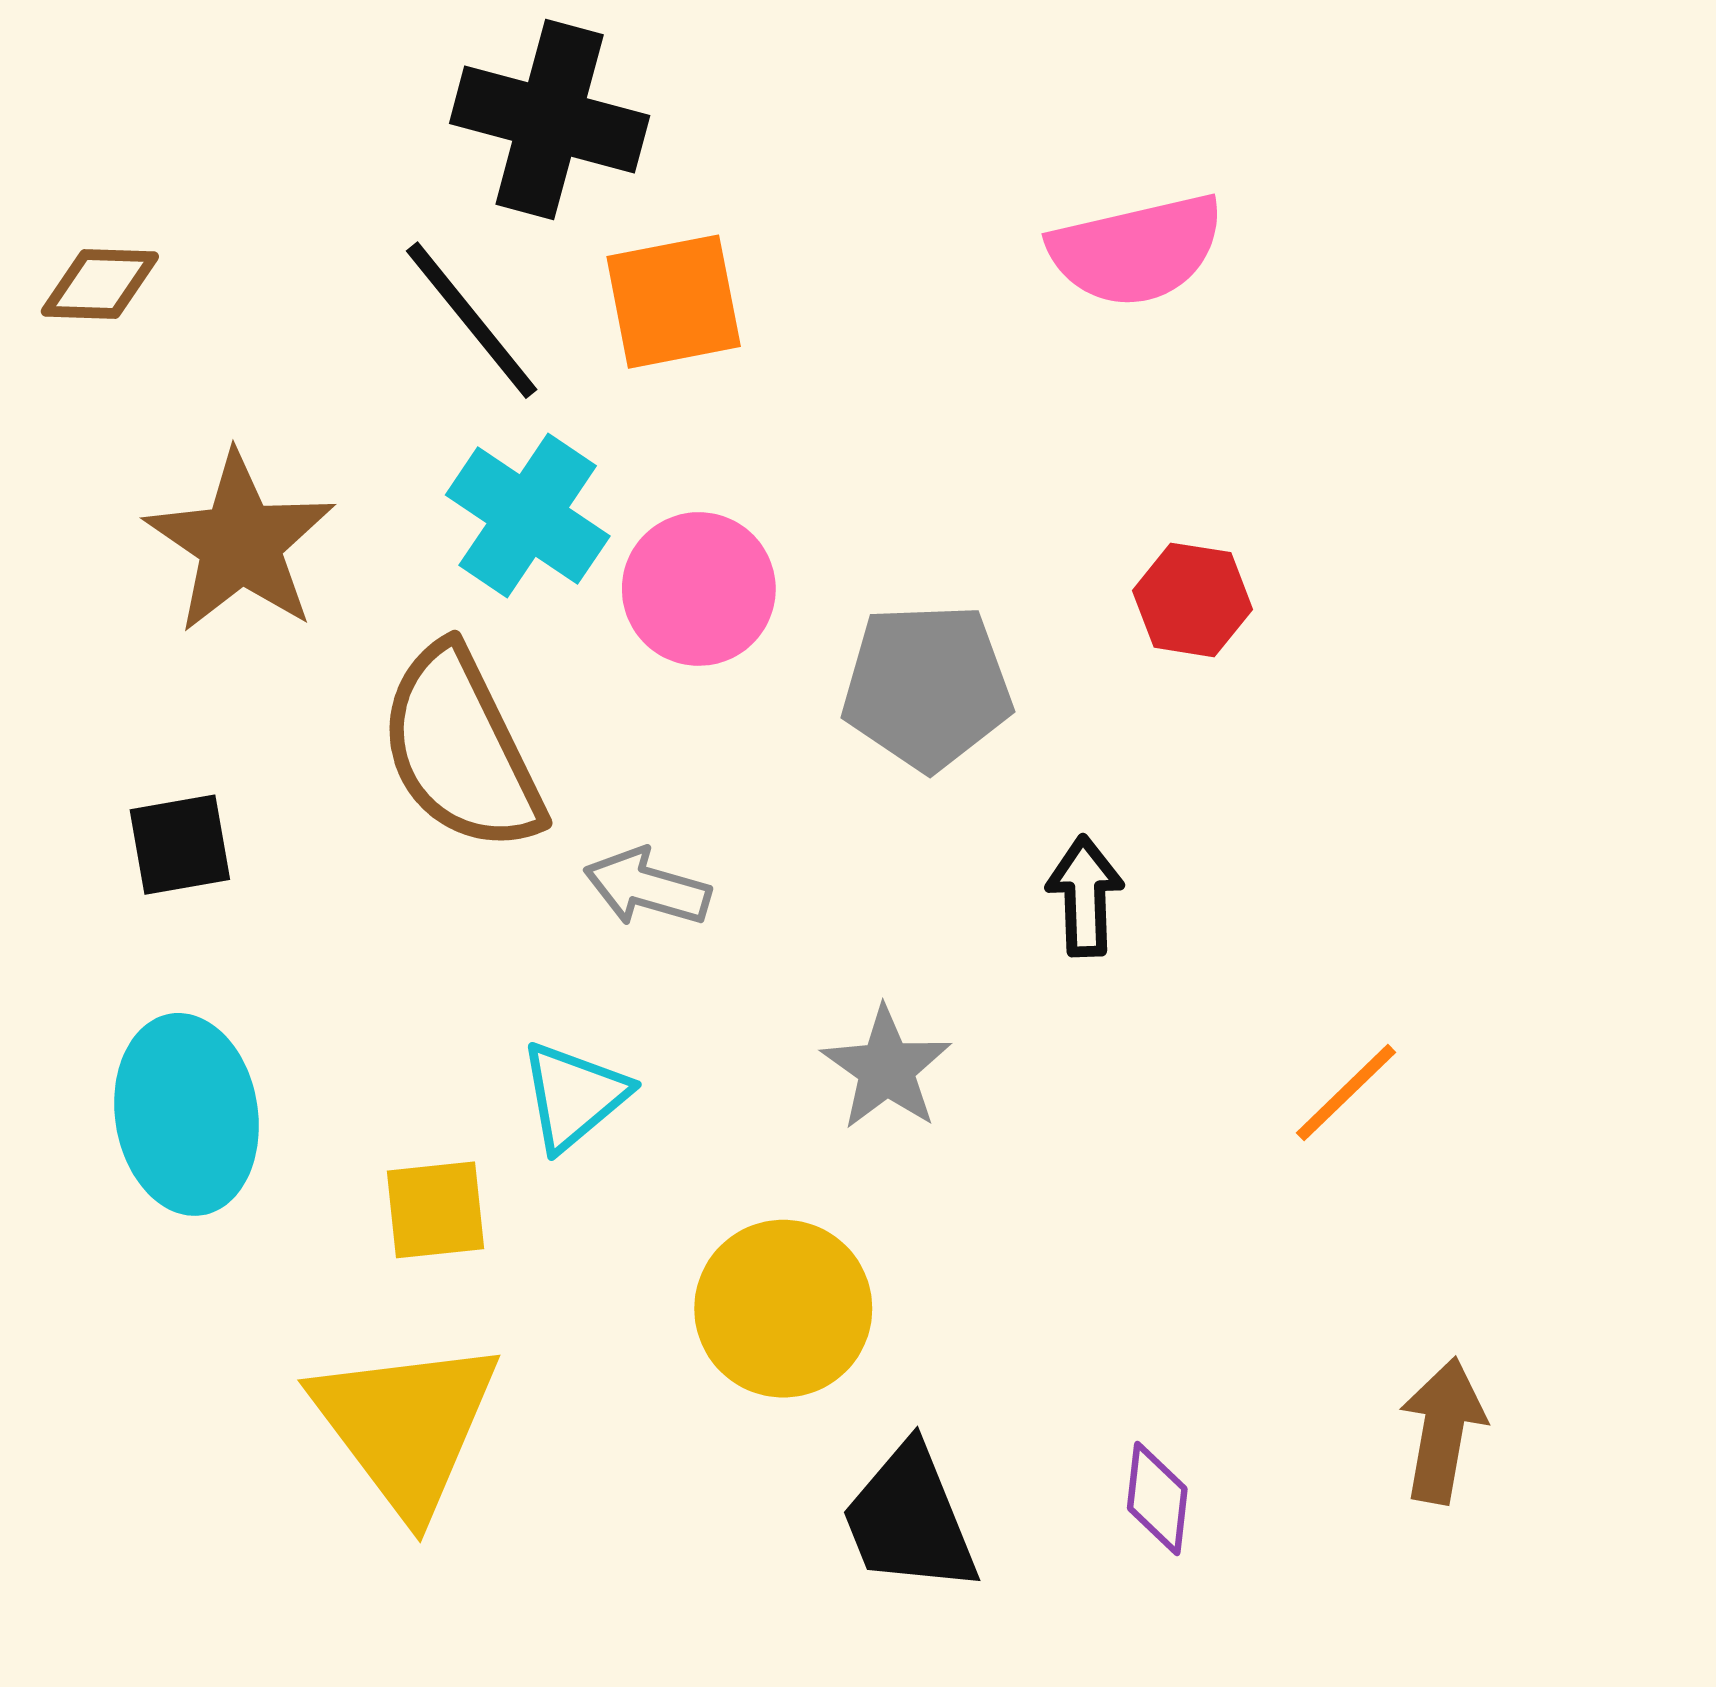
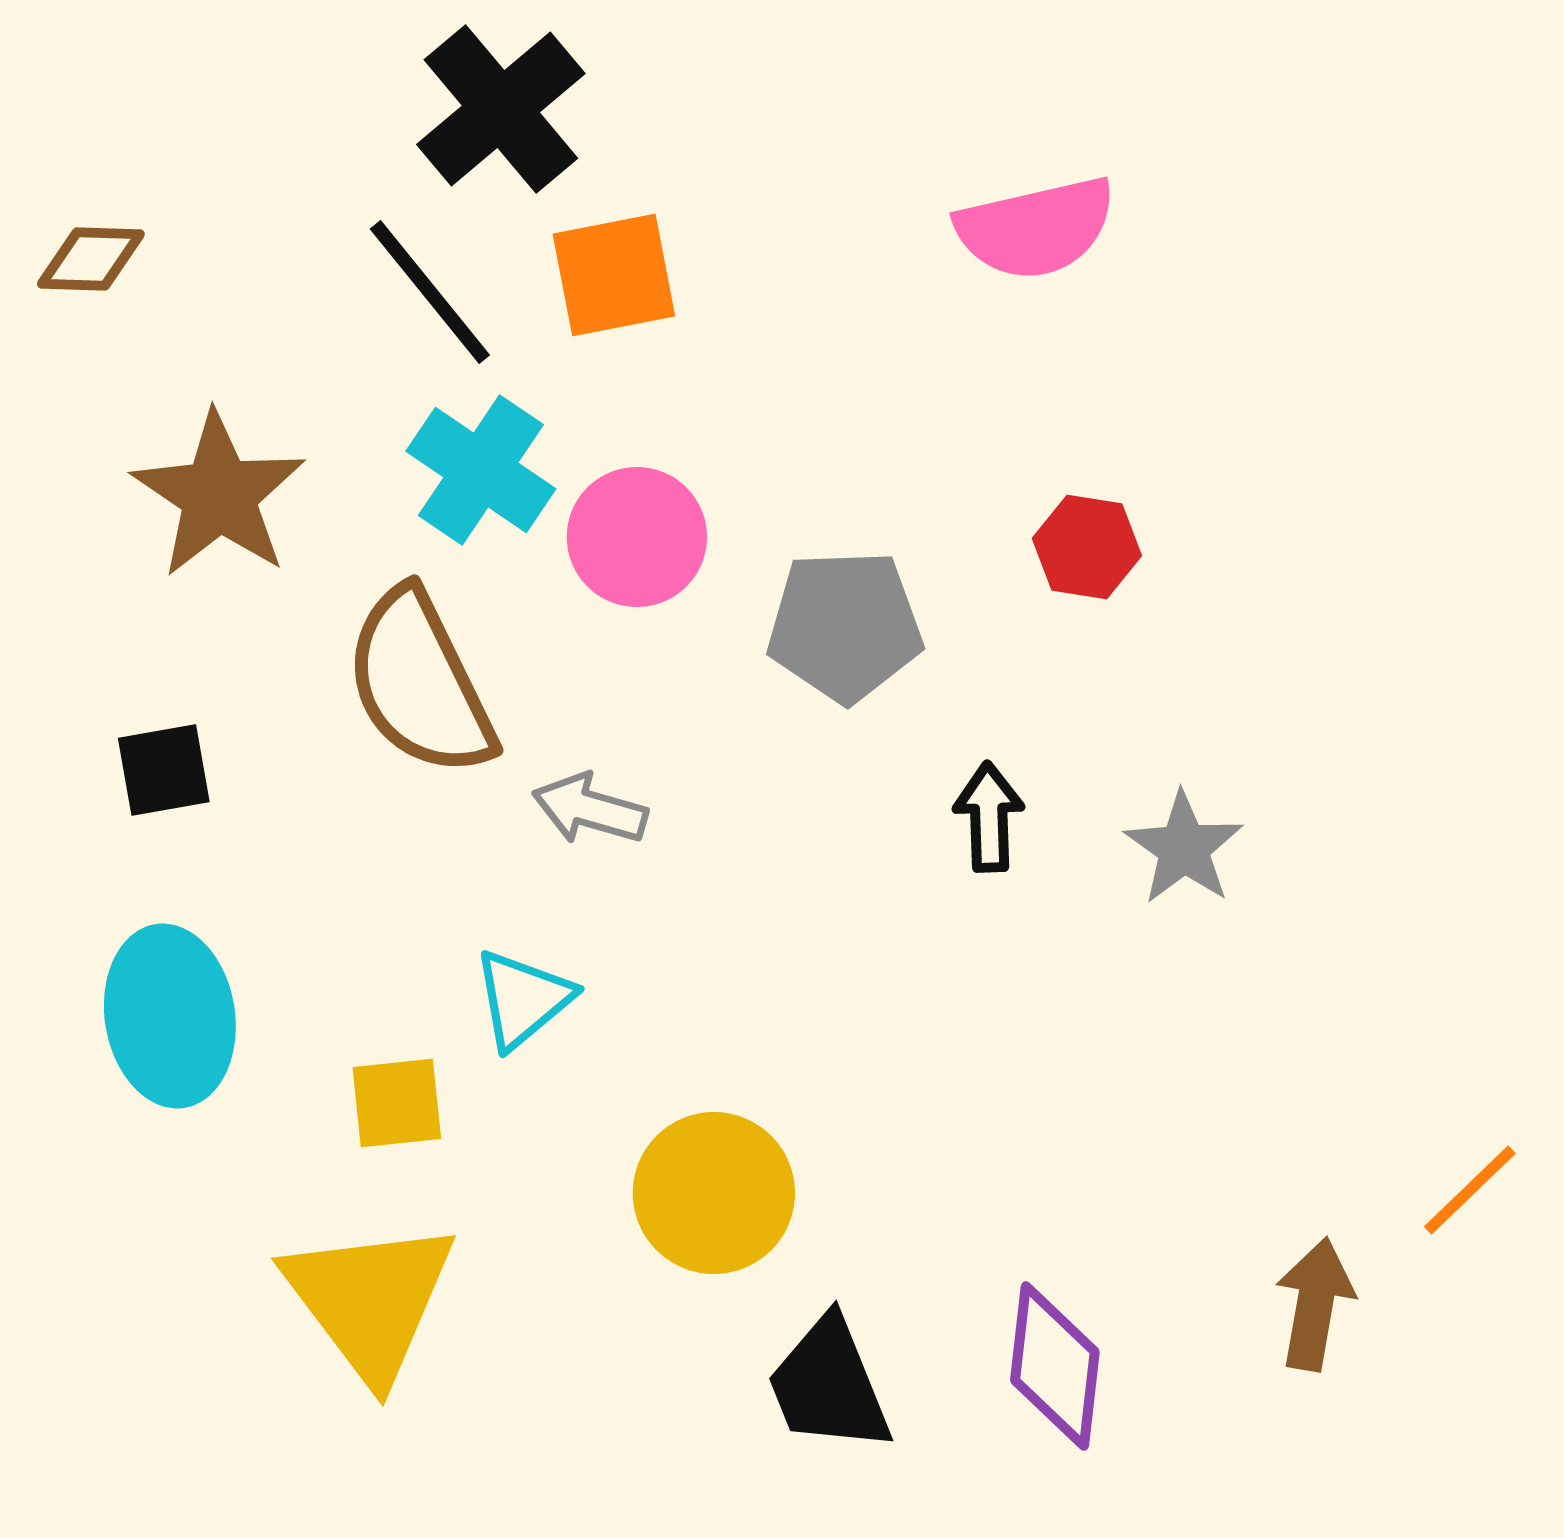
black cross: (550, 119) -> (501, 109), turned 35
gray star: (886, 1068) -> (1184, 848), moved
orange line: (1346, 1093) -> (1470, 1190), moved
purple diamond: (1157, 1498) -> (1055, 1366), size x1.6

